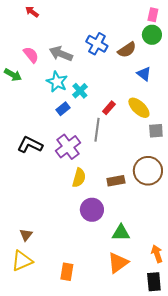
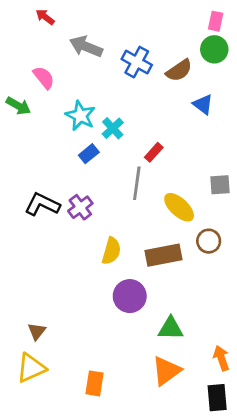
gray arrow: (61, 54) -> (86, 47), moved
yellow ellipse: (139, 108) -> (179, 207), moved
purple cross: (68, 147) -> (80, 207), moved, size x0.7
brown circle: (148, 171) -> (209, 241), size x0.6
brown rectangle: (116, 181) -> (164, 255), size x1.4

